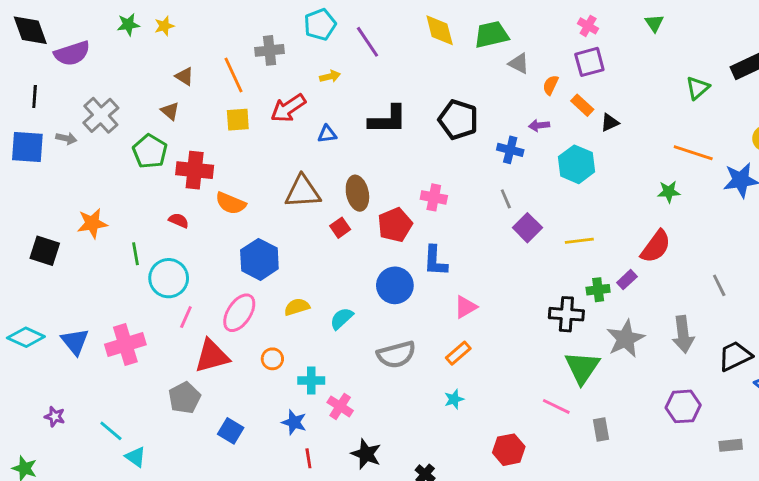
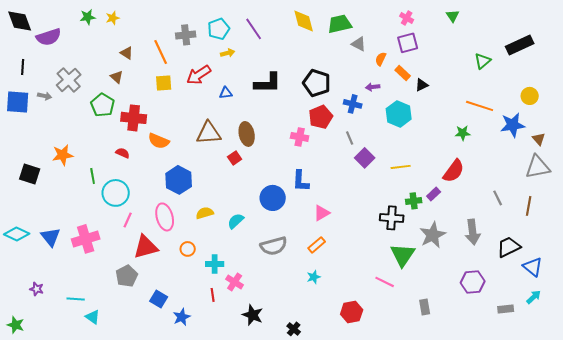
cyan pentagon: (320, 25) -> (219, 29), moved
red pentagon: (395, 225) -> (321, 117), moved
pink ellipse: (239, 313) -> (165, 217), turned -48
blue star: (294, 422) -> (182, 317), moved, turned 30
gray rectangle: (601, 429) -> (425, 307), moved
cyan line: (111, 431) -> (76, 299), turned -36
red line: (308, 458) -> (213, 295), moved

